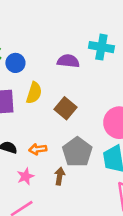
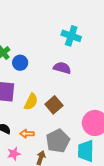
cyan cross: (101, 47) -> (71, 36), moved
yellow semicircle: (34, 93) -> (31, 102), moved

